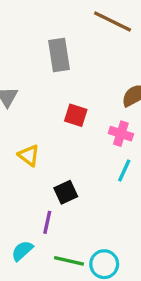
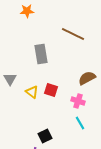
yellow triangle: (29, 155) -> (32, 92), moved
cyan line: (124, 170) -> (80, 123), turned -56

